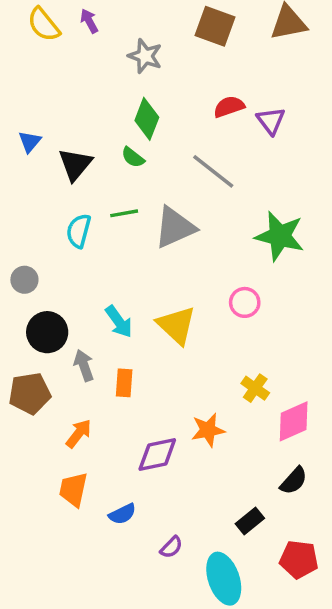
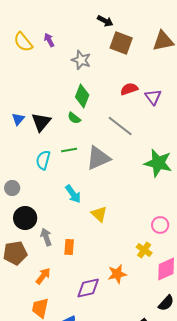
blue triangle: (30, 142) -> (18, 119), moved
pink circle: (245, 302) -> (160, 225), moved
cyan arrow: (119, 322) -> (73, 194), moved
yellow triangle: (177, 325) -> (99, 214), size x0.7

